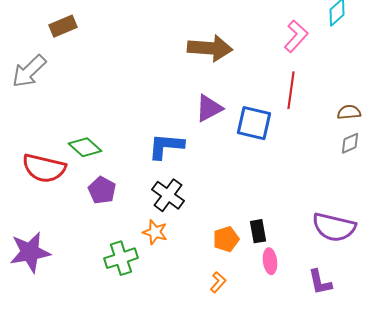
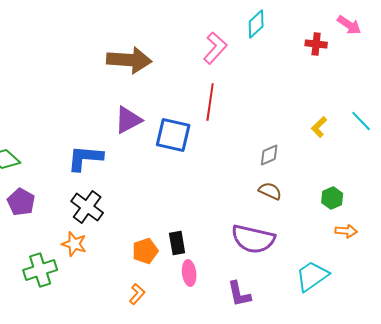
brown semicircle: (349, 112) -> (270, 191), moved, turned 30

